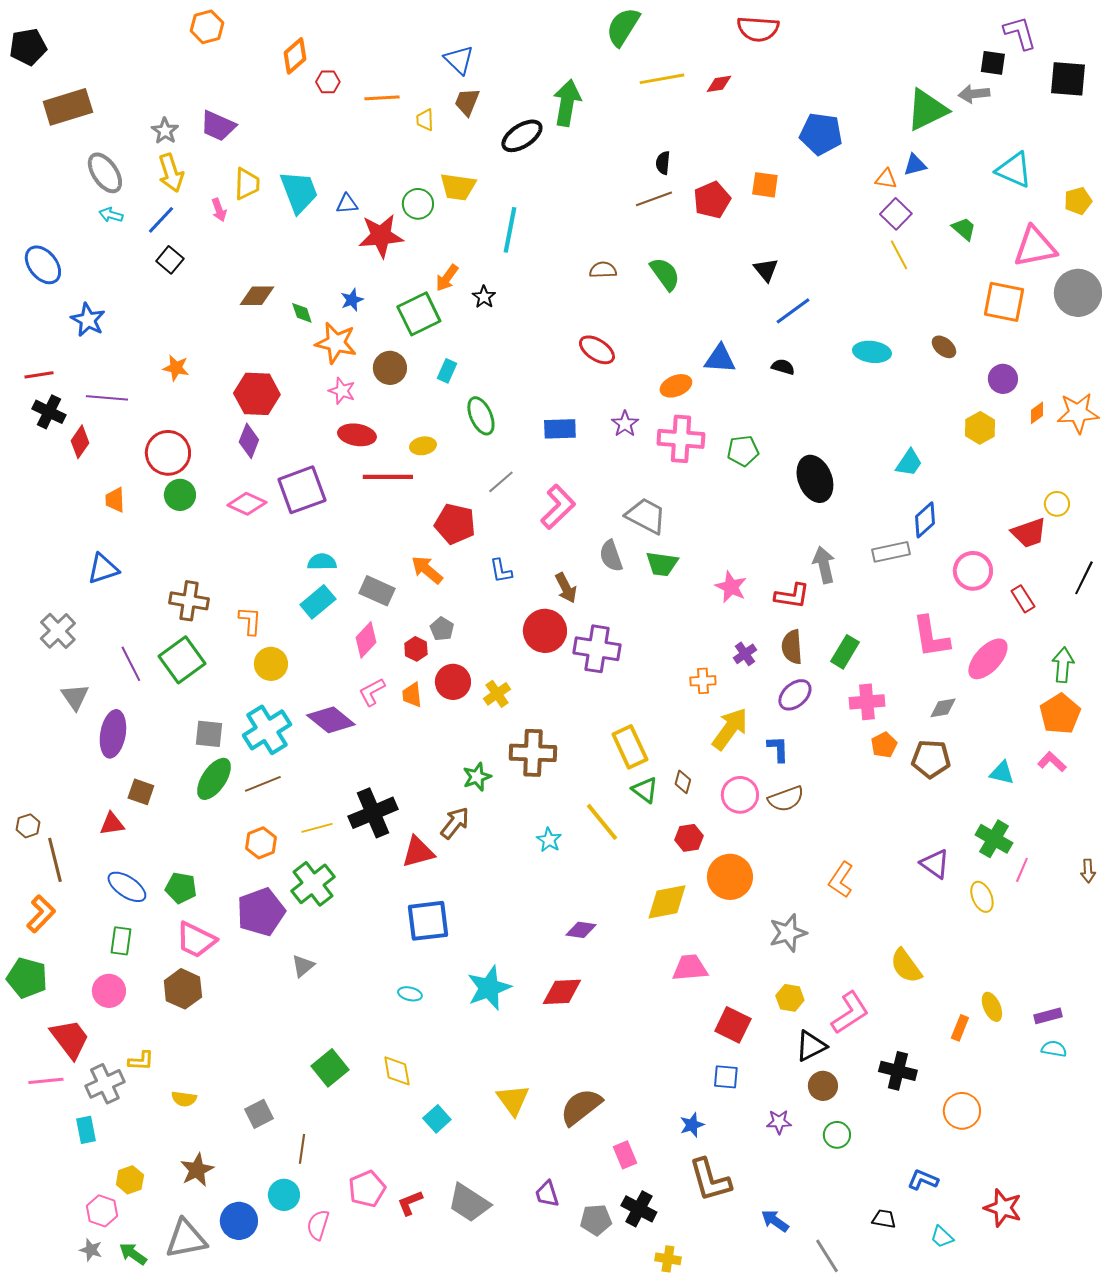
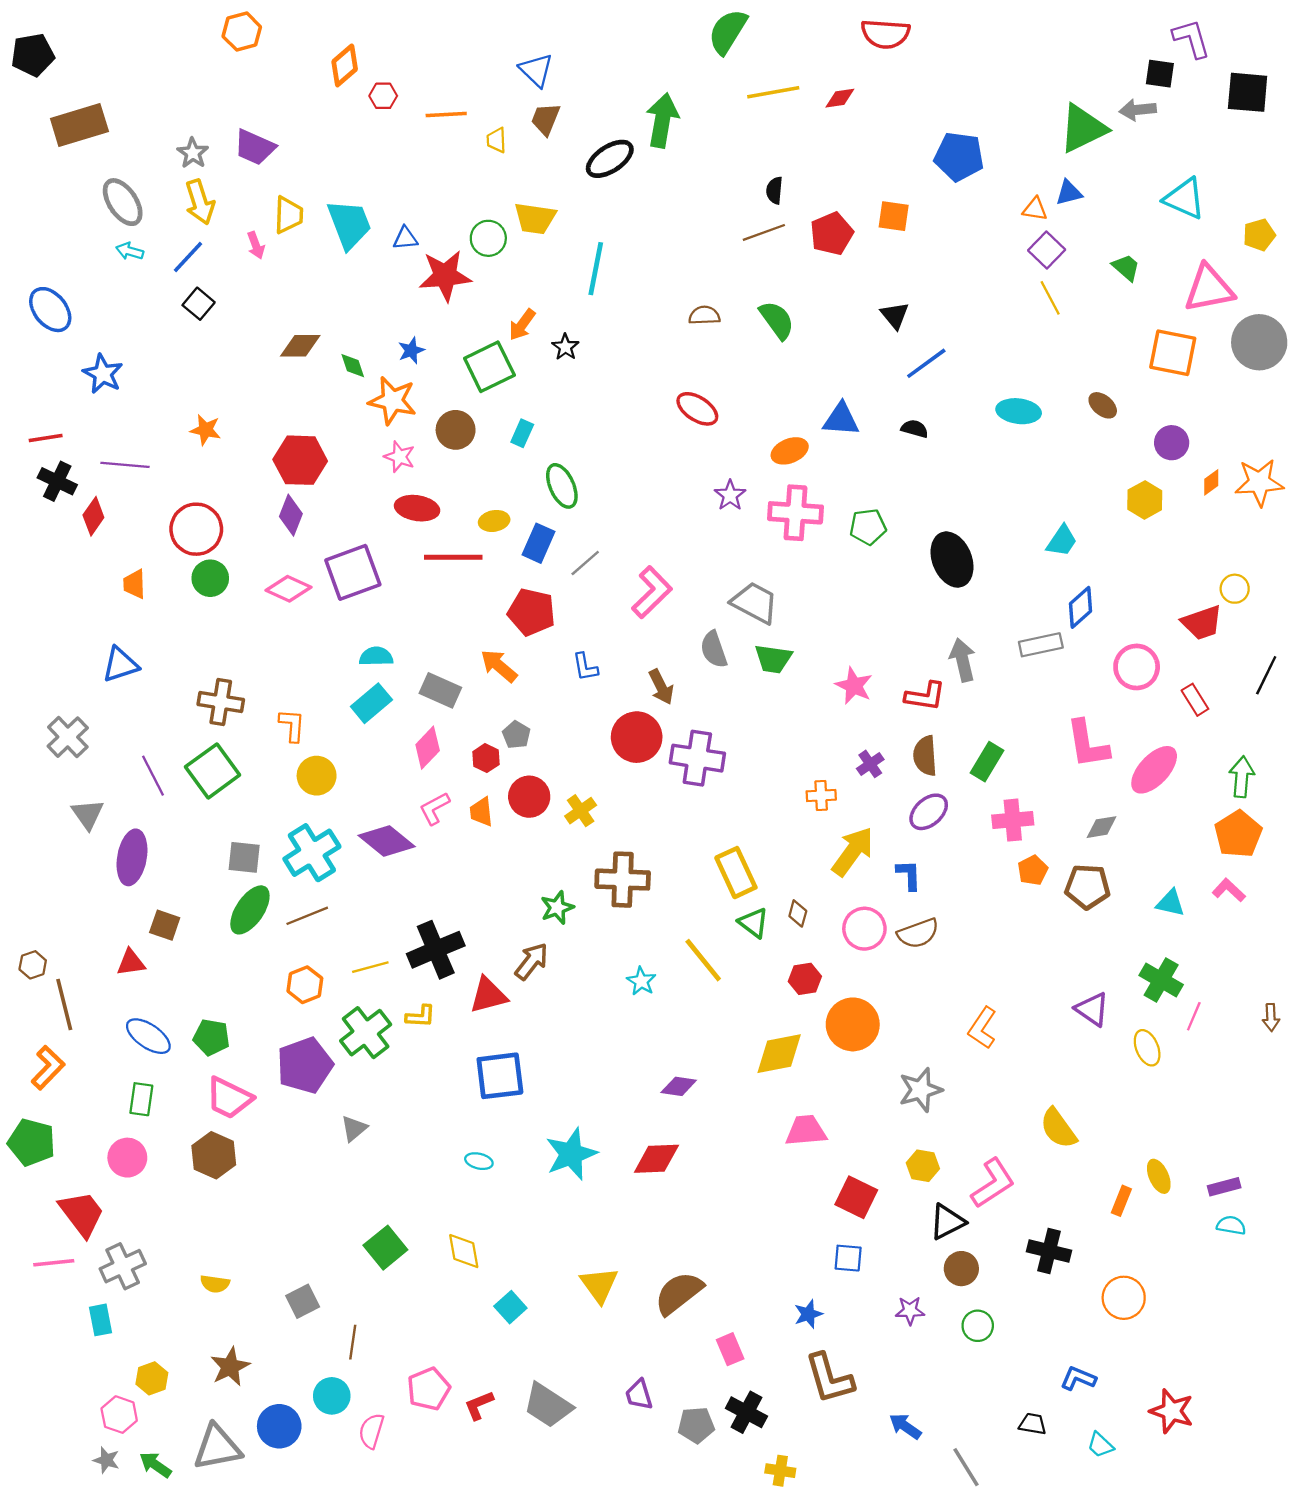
blue rectangle: (560, 429) -> (538, 543), moved, turned -64
yellow L-shape: (141, 1061) -> (421, 1016), moved

